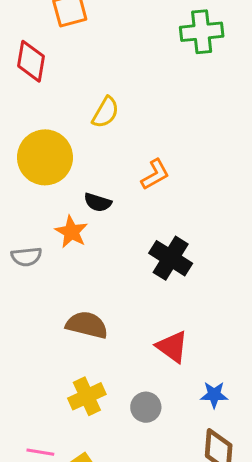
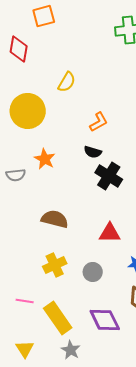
black semicircle: (98, 202) -> (93, 152), moved
red triangle: (172, 347) -> (110, 233), turned -35

